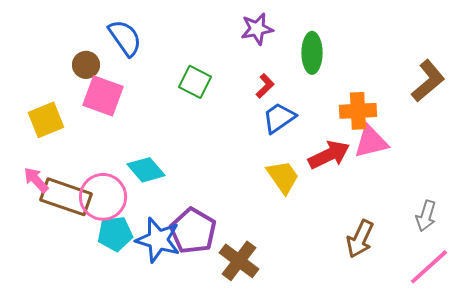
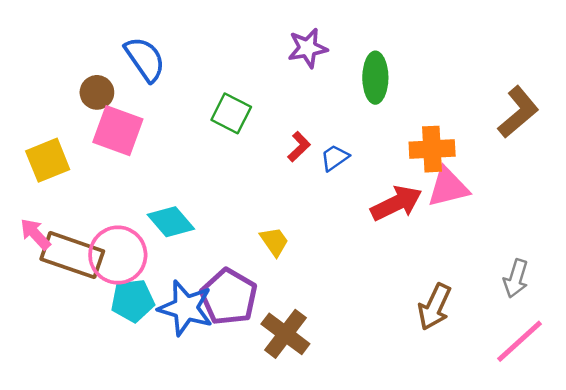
red L-shape: (265, 86) -> (299, 147), moved
blue trapezoid: (279, 118) -> (335, 158), size x0.7
yellow trapezoid: (283, 177) -> (274, 241), moved, size x0.7

